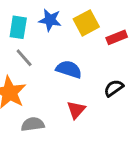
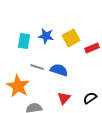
gray line: (24, 58) -> (37, 67), moved, turned -32
black semicircle: (114, 88) -> (90, 98), moved

